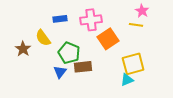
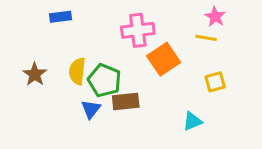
blue rectangle: (60, 19) -> (61, 17), moved
yellow semicircle: (43, 38) -> (77, 71), moved, turned 42
yellow square: (133, 64) -> (215, 82), moved, size x0.6

